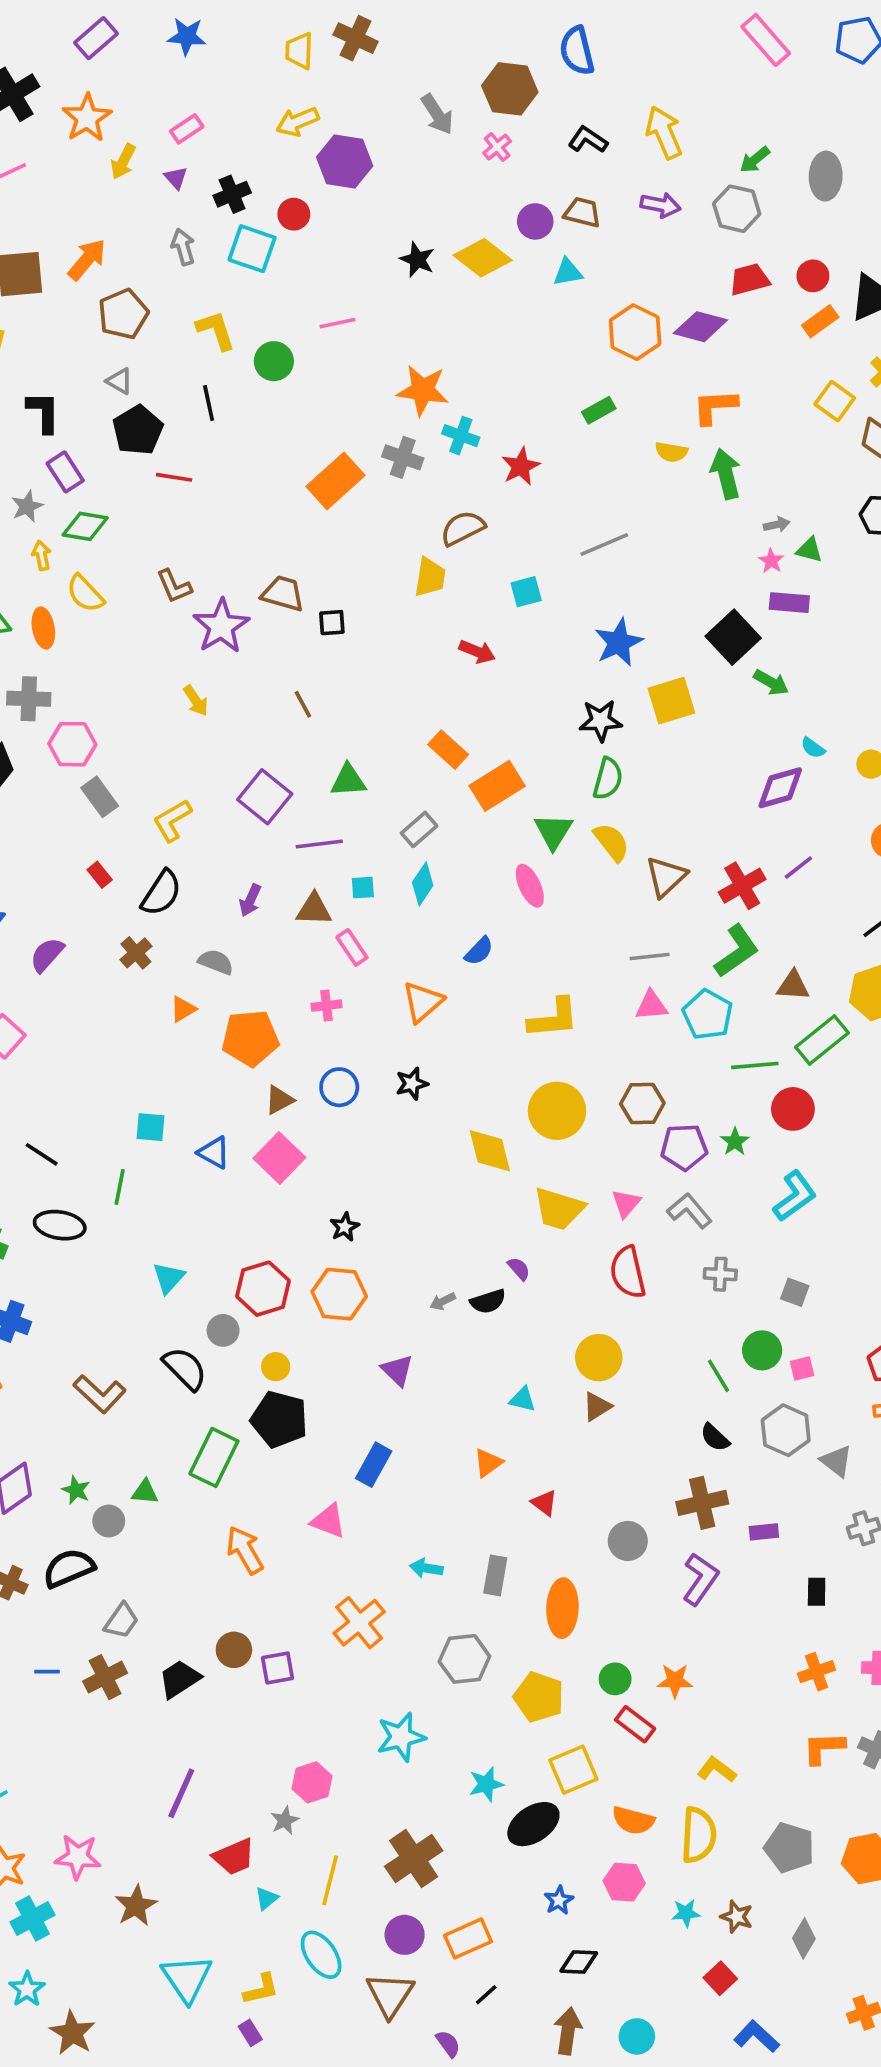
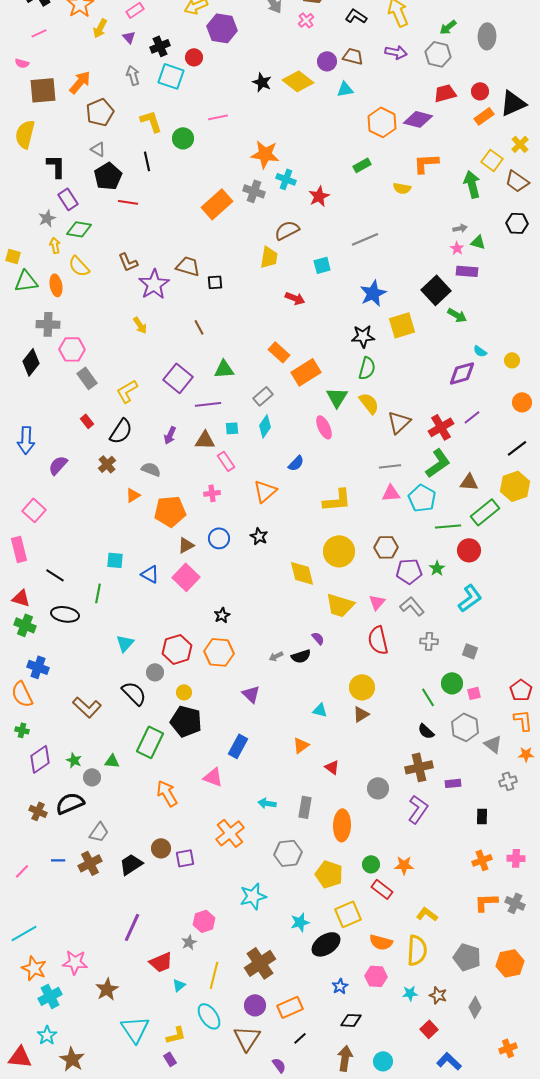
green arrow: (726, 474) -> (472, 184), moved
black star: (412, 1084) -> (259, 536), turned -30

